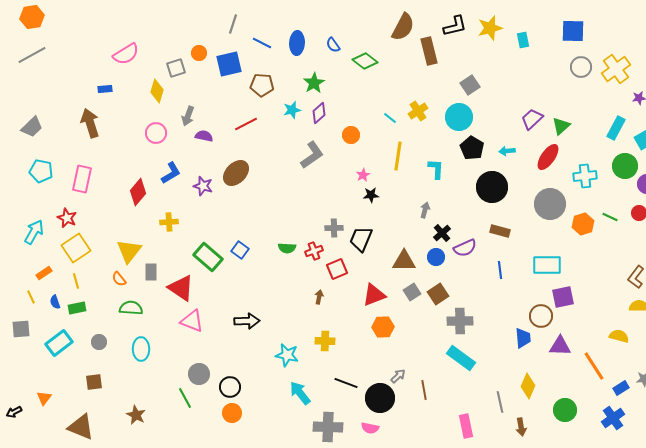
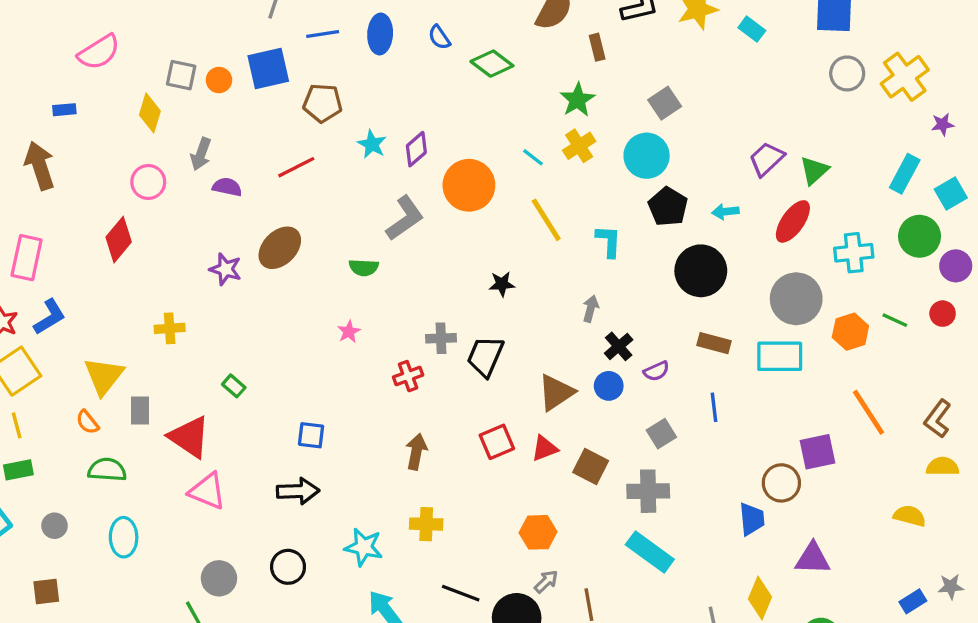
cyan rectangle: (523, 40) -> (752, 29), turned -42
blue line: (262, 43) -> (323, 34), turned -36
brown rectangle: (429, 51) -> (597, 47), size x0.6
orange circle: (199, 53) -> (219, 80), moved
gray square: (176, 68) -> (181, 75), turned 30
green star: (314, 83) -> (577, 100), moved
cyan star: (292, 110) -> (372, 144), turned -30
orange circle: (351, 135) -> (469, 185), size x1.8
yellow line: (398, 156) -> (546, 220), turned -40
blue L-shape: (171, 173) -> (50, 317), moved
pink star: (363, 175) -> (349, 332), moved
red diamond: (138, 192) -> (119, 240), moved
green semicircle: (287, 248) -> (364, 268), moved
purple semicircle: (465, 248) -> (656, 371), size x0.7
blue square: (240, 250) -> (311, 435), moved, turned -30
green rectangle: (208, 257) -> (234, 386), size x0.5
brown triangle: (404, 261) -> (556, 392), turned -35
cyan rectangle: (547, 265) -> (780, 356), moved
red square: (337, 269) -> (497, 442), moved
gray square: (412, 292) -> (661, 434), moved
brown square: (438, 294) -> (591, 466), moved, turned -30
red triangle: (374, 295) -> (545, 448), moved, size x0.7
brown arrow: (319, 297) -> (416, 452), size x1.5
orange hexagon: (383, 327) -> (538, 532), moved
purple triangle: (560, 346) -> (813, 559), moved
orange line: (594, 366) -> (869, 412), moved
black circle: (230, 387) -> (288, 567), moved

